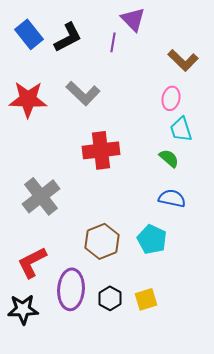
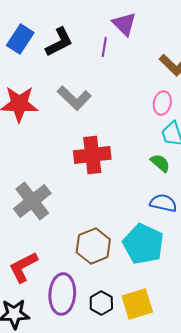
blue rectangle: (29, 34) -> (20, 39), turned 72
cyan pentagon: (152, 239) -> (143, 244), size x1.4
yellow square: (146, 299) -> (137, 304), size x1.4

